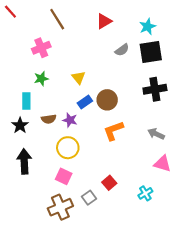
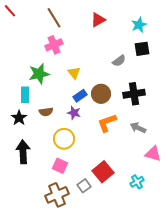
pink cross: (41, 48) -> (54, 45), moved
gray semicircle: (122, 50) -> (119, 61), moved
black square: (151, 52) -> (142, 49), size x0.7
green star: (41, 79) -> (39, 74), size x1.5
black cross: (155, 89) -> (134, 94), moved
purple star: (70, 120) -> (74, 113), moved
gray arrow: (156, 134) -> (138, 128), moved
red square: (109, 183) -> (103, 172), size x1.5

